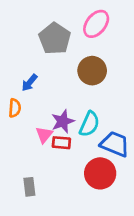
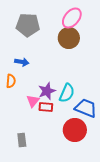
gray pentagon: (55, 39) -> (28, 25), moved, turned -30
brown circle: (92, 71) -> (69, 38), moved
blue arrow: (29, 83) -> (22, 62), turned -120

